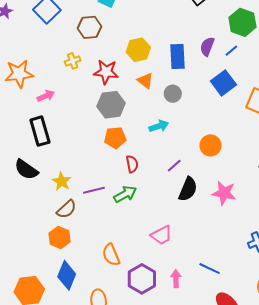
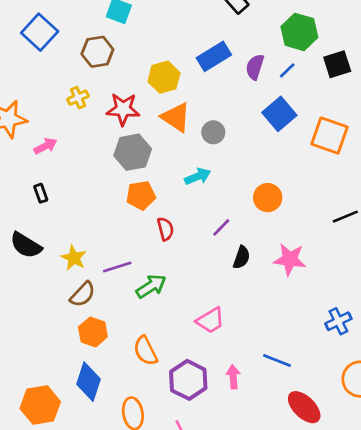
blue rectangle: (178, 56) -> (214, 56), moved, turned 65
orange triangle: (145, 81) -> (176, 117), size x1.4
black rectangle: (40, 131) -> (41, 193), size x0.5
black semicircle: (188, 189) -> (242, 257), size x0.7
green arrow: (125, 194) -> (151, 286), moved
orange hexagon: (59, 237) -> (93, 332), moved

